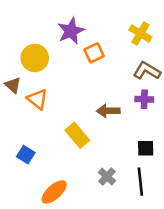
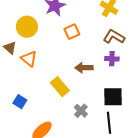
orange square: (94, 53) -> (72, 32), moved
black square: (146, 148) -> (113, 97), size x1.5
gray cross: (107, 177) -> (81, 111), moved

